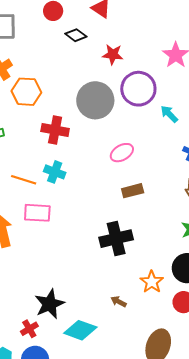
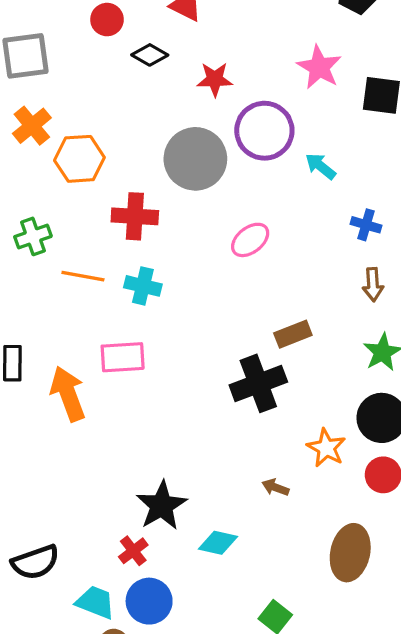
orange line: (24, 180) -> (83, 276), moved
brown rectangle: (133, 191) -> (293, 334), moved
cyan diamond: (80, 330) -> (218, 543), size x0.7

